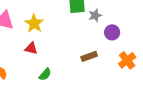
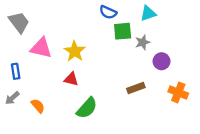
orange cross: (127, 60) -> (178, 92), turned -30
green semicircle: (45, 74) -> (87, 108), size x1.5

